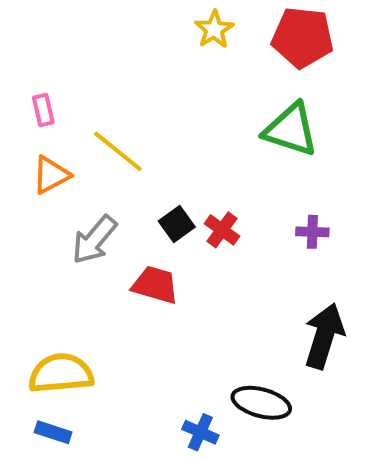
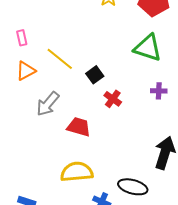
black square: (177, 224) -> (95, 75), moved
purple cross: (312, 232) -> (159, 91), moved
yellow semicircle: (61, 373) -> (77, 172), moved

